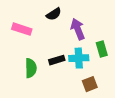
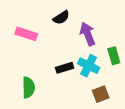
cyan cross: (79, 58) -> (89, 66), turned 30
green semicircle: (31, 68) -> (28, 87), moved

